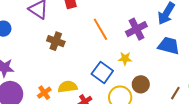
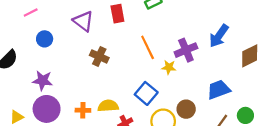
blue trapezoid: (169, 46) -> (219, 90), moved, turned -40
yellow star: (125, 59) -> (169, 67), moved
orange cross: (44, 93) -> (83, 110), turned 32

